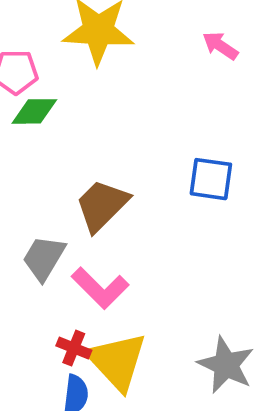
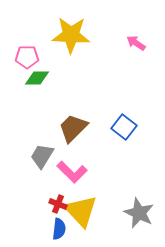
blue square: (211, 179) -> (124, 127), moved, turned 30

